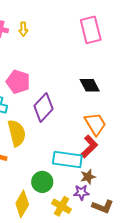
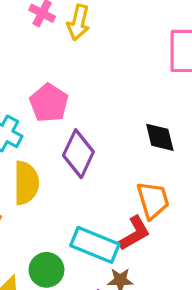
yellow arrow: (23, 29) -> (78, 22), size x1.5
purple diamond: (44, 107) -> (78, 154), turned -32

